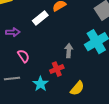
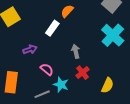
gray arrow: (69, 51) -> (76, 51), moved
cyan star: (40, 84) -> (61, 85), moved

